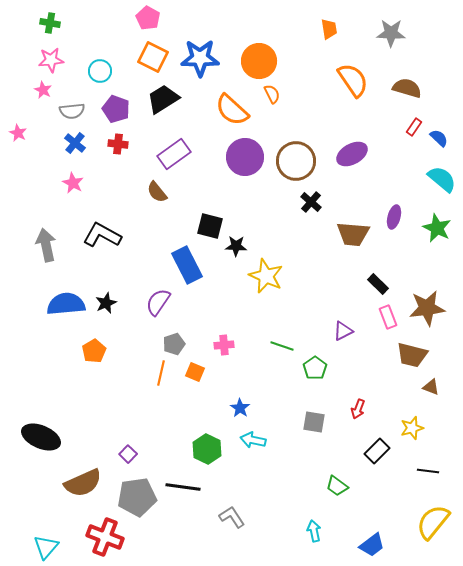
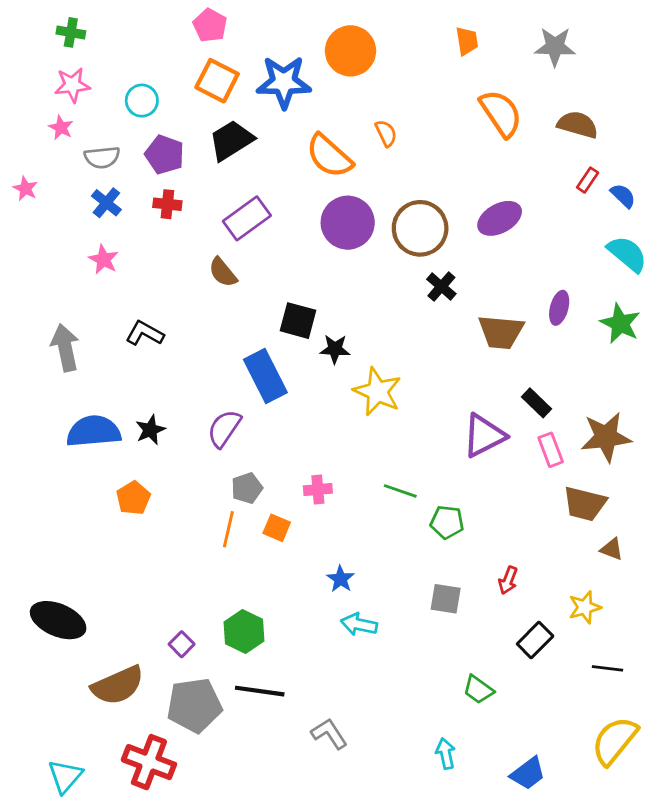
orange circle: (259, 61) -> (351, 51), moved
black L-shape: (102, 235) -> (145, 333), size x0.7
purple triangle: (343, 331) -> (484, 436), moved, size x1.6
green pentagon: (315, 368) -> (447, 522), turned -30
green hexagon: (207, 449) -> (244, 631), moved

